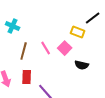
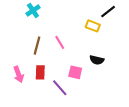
cyan cross: (13, 26) -> (33, 11), moved, turned 32
pink square: (65, 48) -> (75, 72), moved, turned -32

